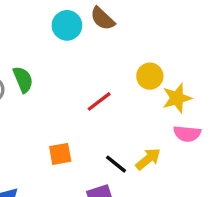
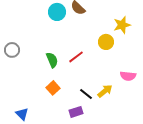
green semicircle: (23, 80) -> (52, 60), moved
yellow star: (177, 98) -> (122, 25), moved
orange square: (60, 154) -> (53, 88), turned -32

